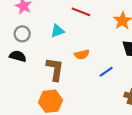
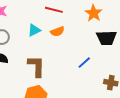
orange semicircle: (82, 55) -> (57, 32), moved

